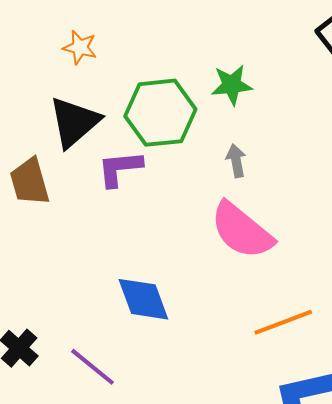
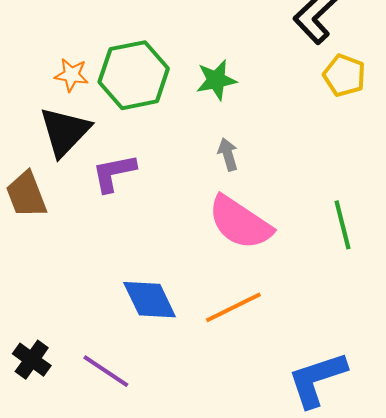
orange star: (80, 47) -> (71, 75), moved
green hexagon: (160, 113) -> (134, 75), moved
orange line: (283, 322) -> (233, 307), moved

